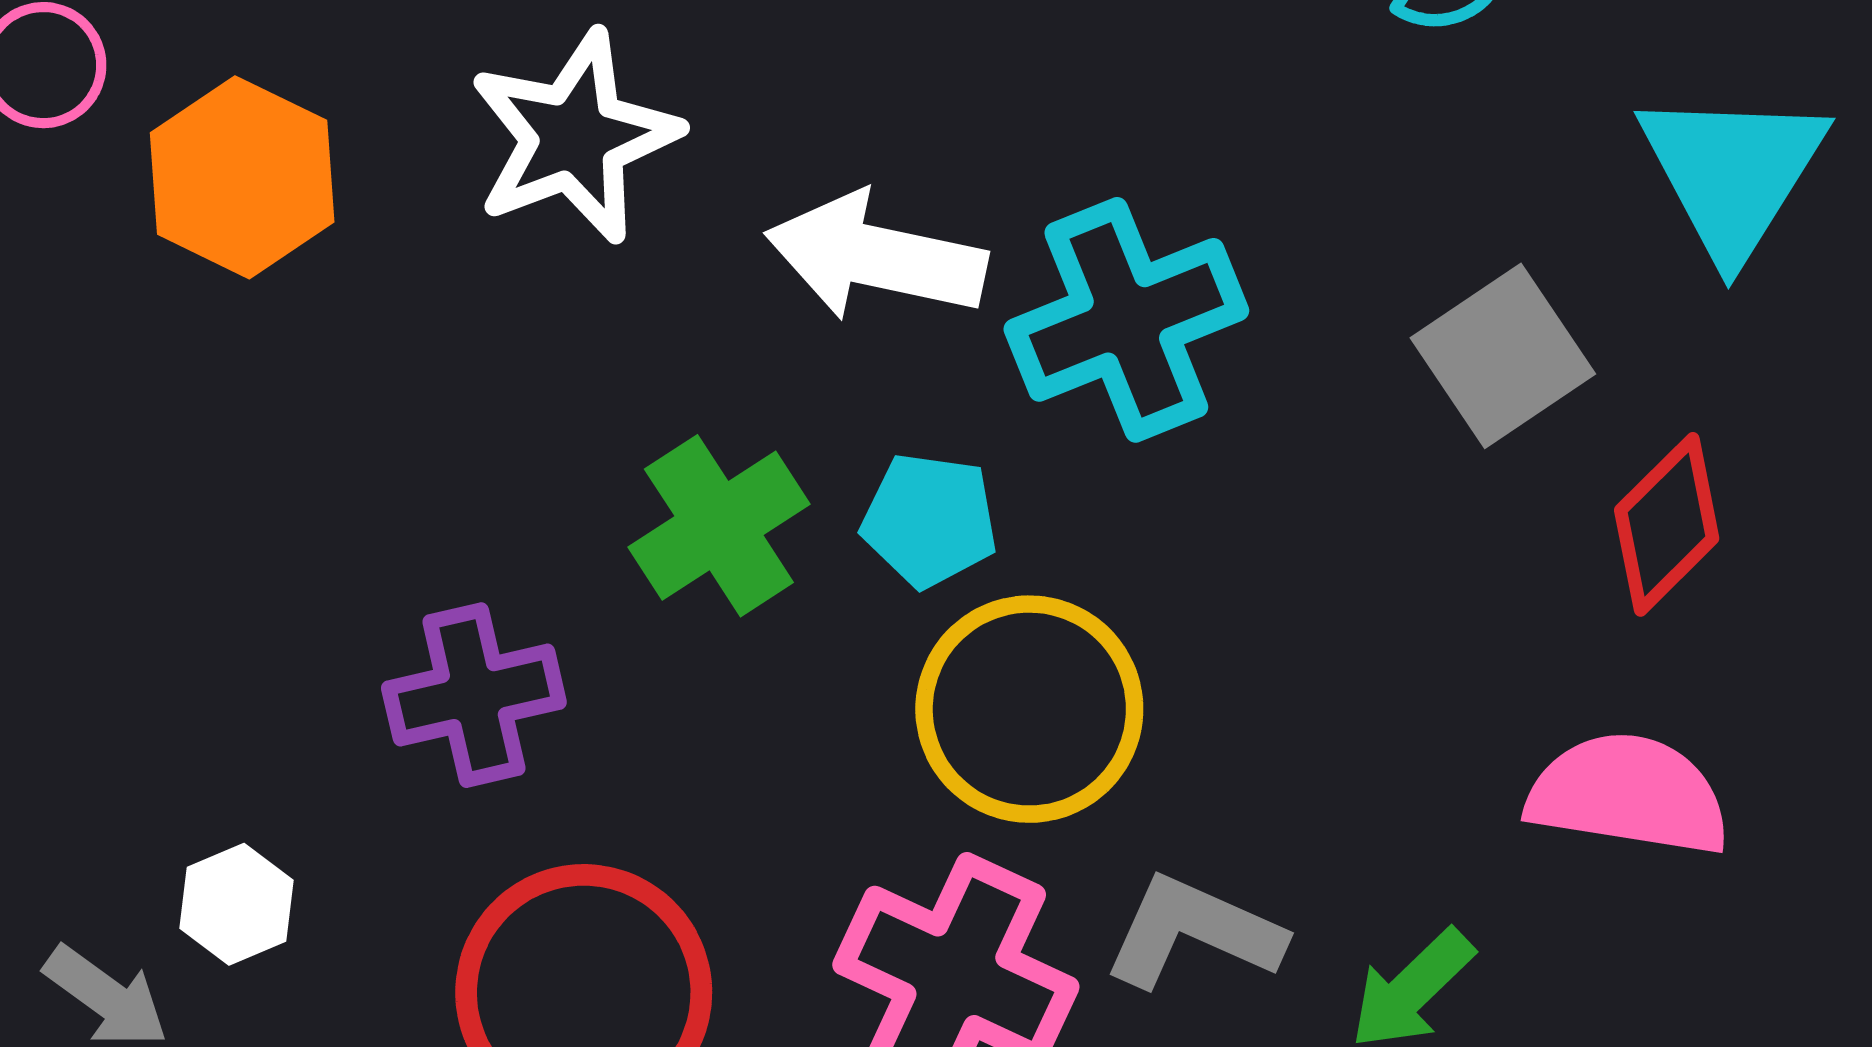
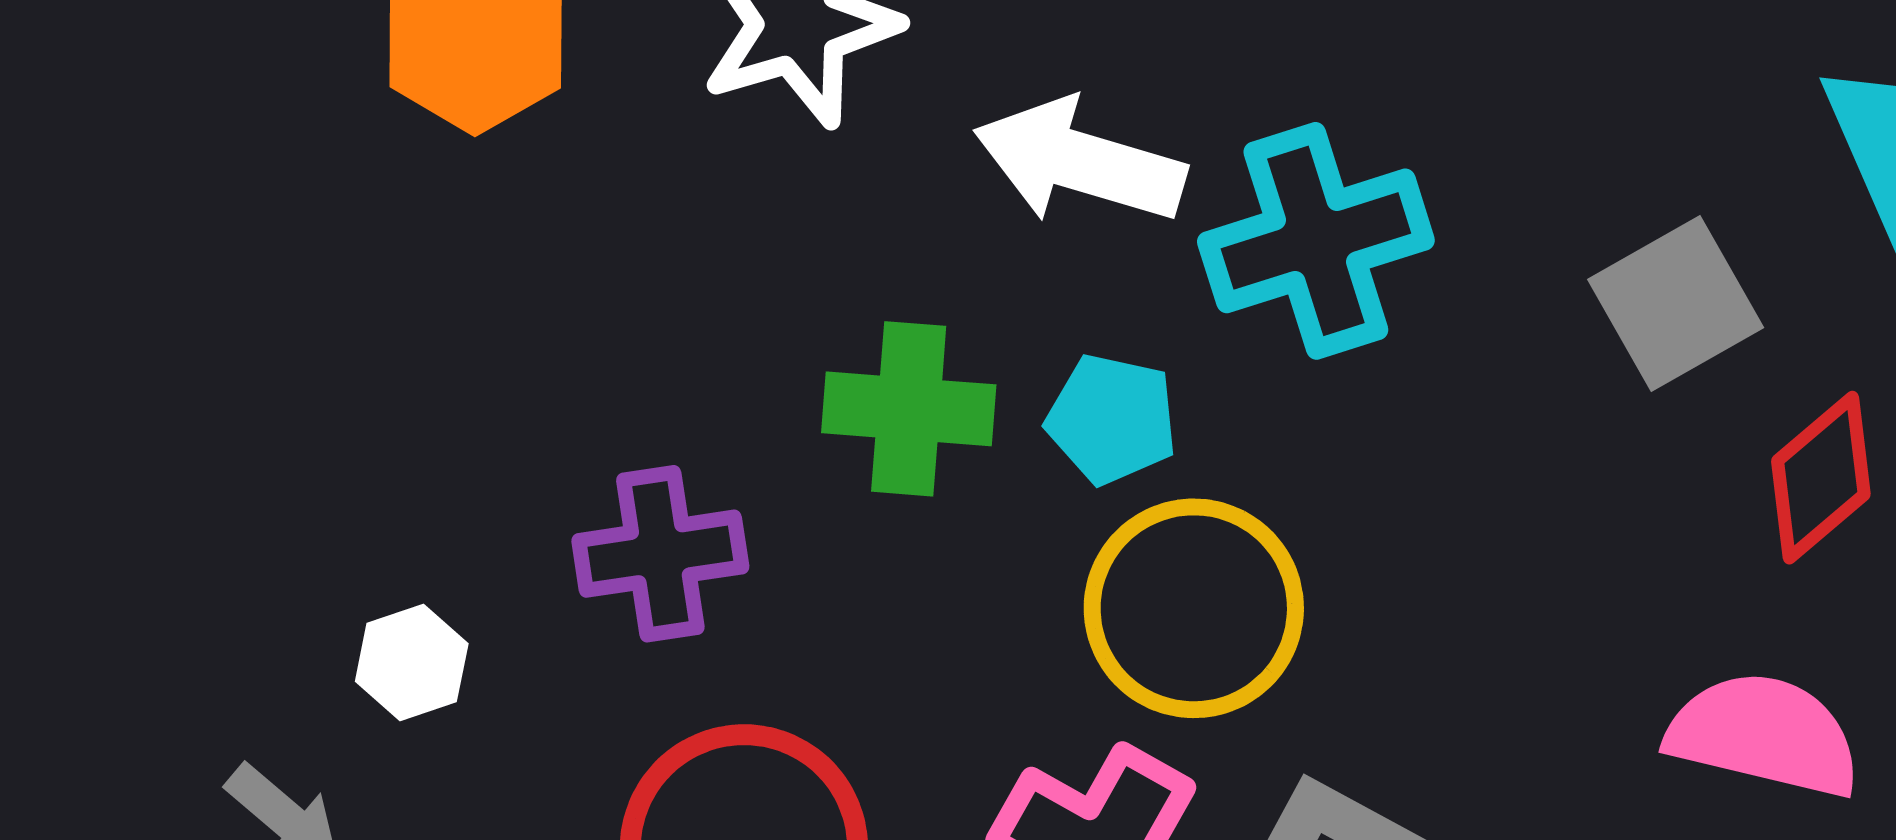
green cross: (719, 526) -> (909, 409), turned 33
white hexagon: (236, 904) -> (412, 663), moved

